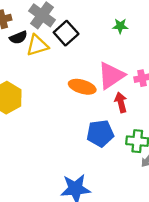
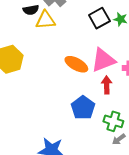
black square: (66, 33) -> (99, 18), moved
blue pentagon: (100, 133) -> (83, 108), turned 30

